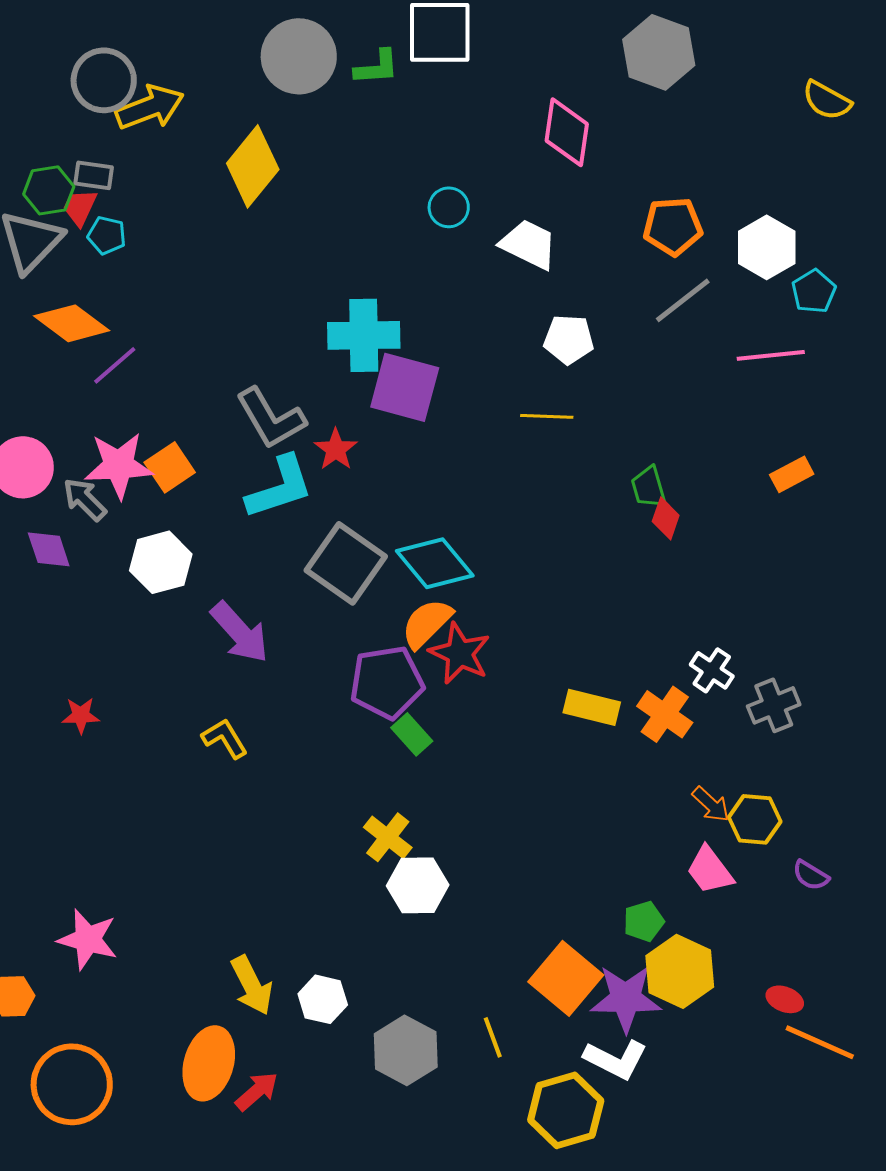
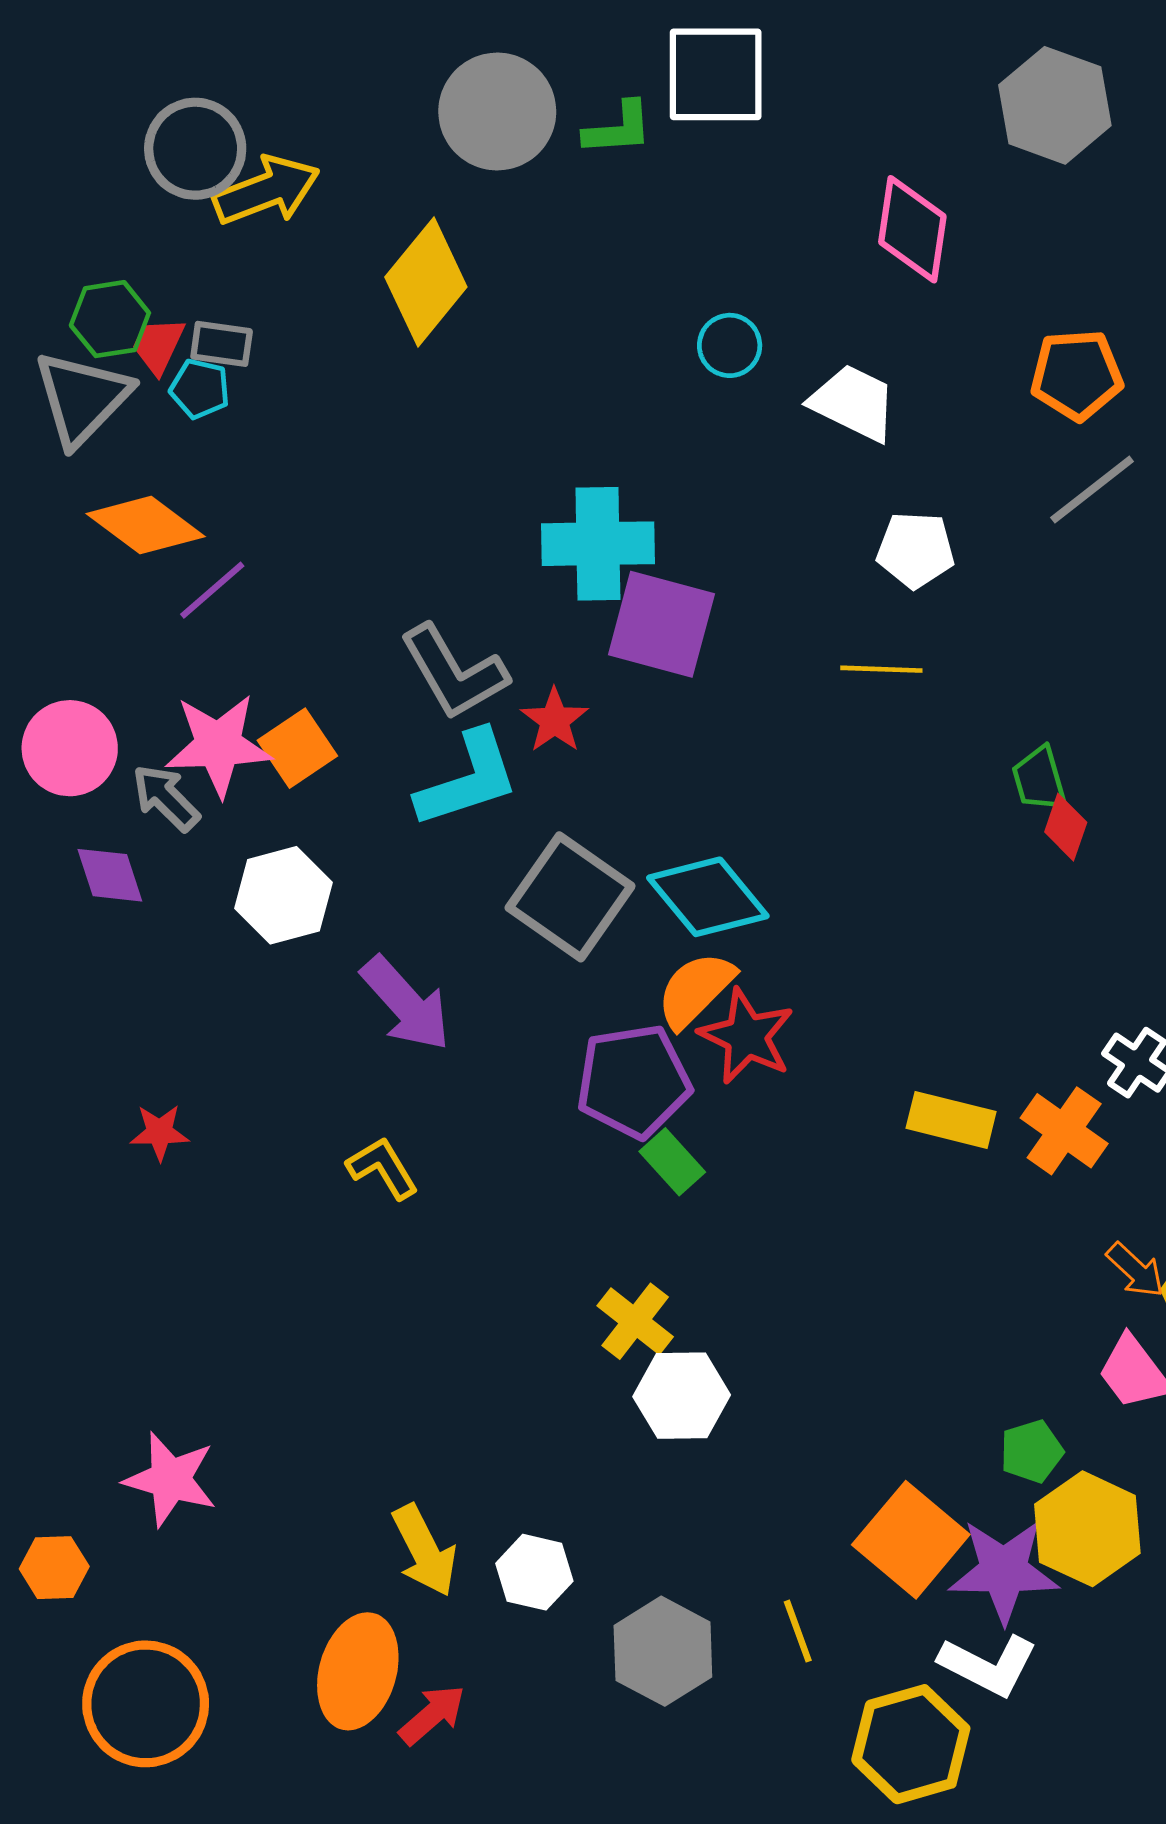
gray rectangle: (94, 175) -> (222, 344), moved

